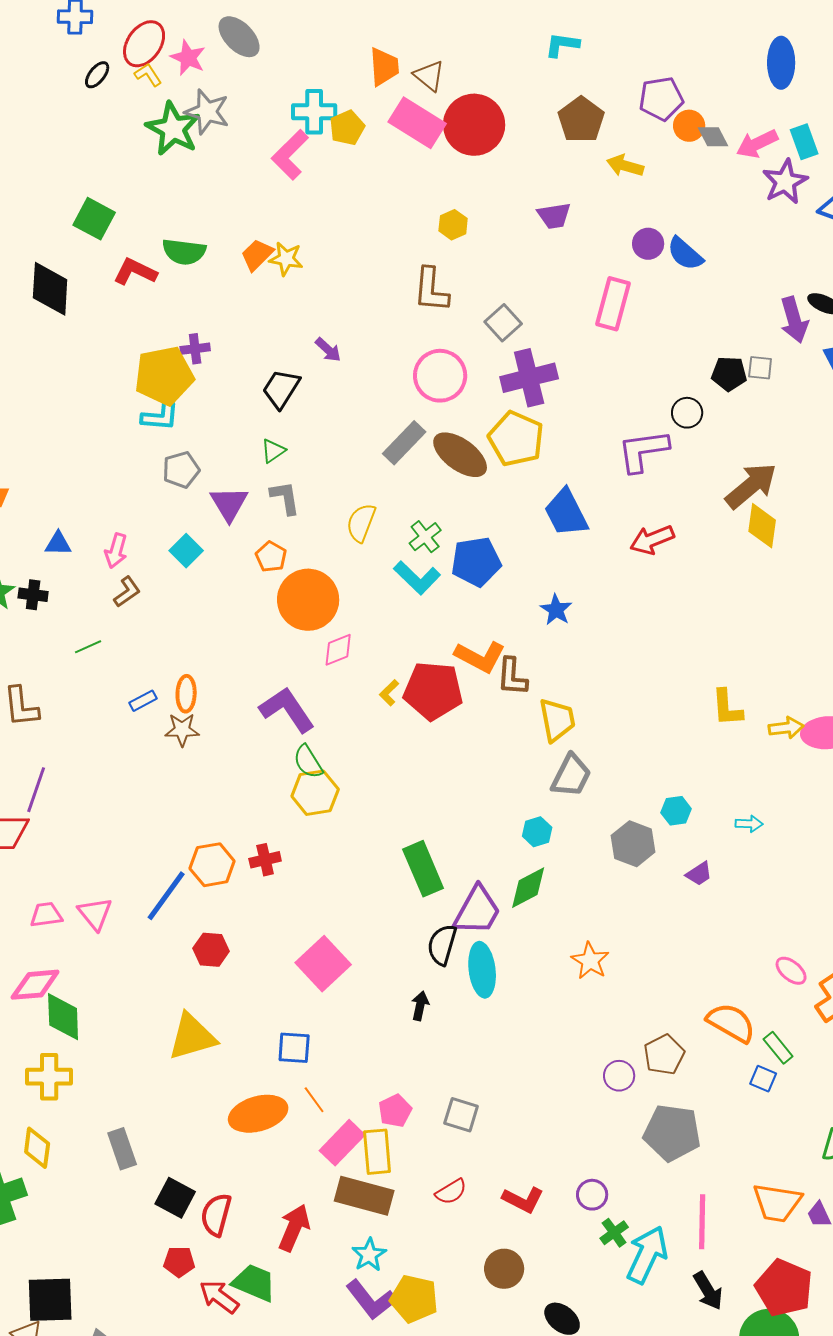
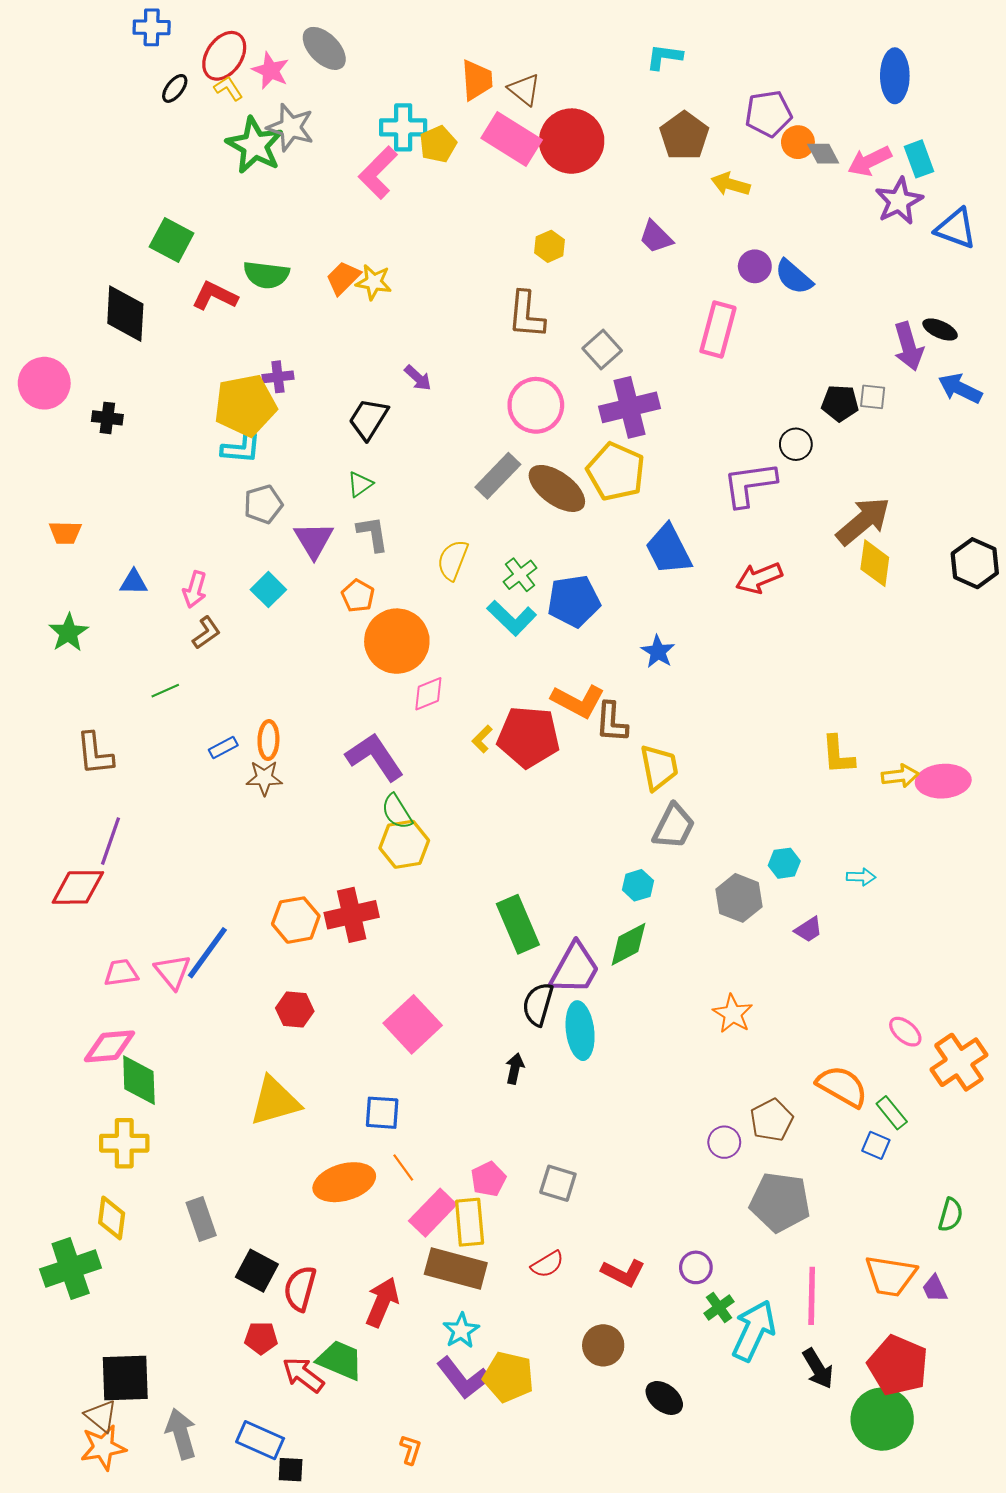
purple trapezoid: (554, 216) -> (656, 237), turned 54
black cross: (33, 595) -> (107, 418), moved
red cross: (265, 860) -> (352, 915), size x1.6
blue line: (166, 896) -> (207, 953), moved
orange star: (590, 961) -> (733, 1014), moved

